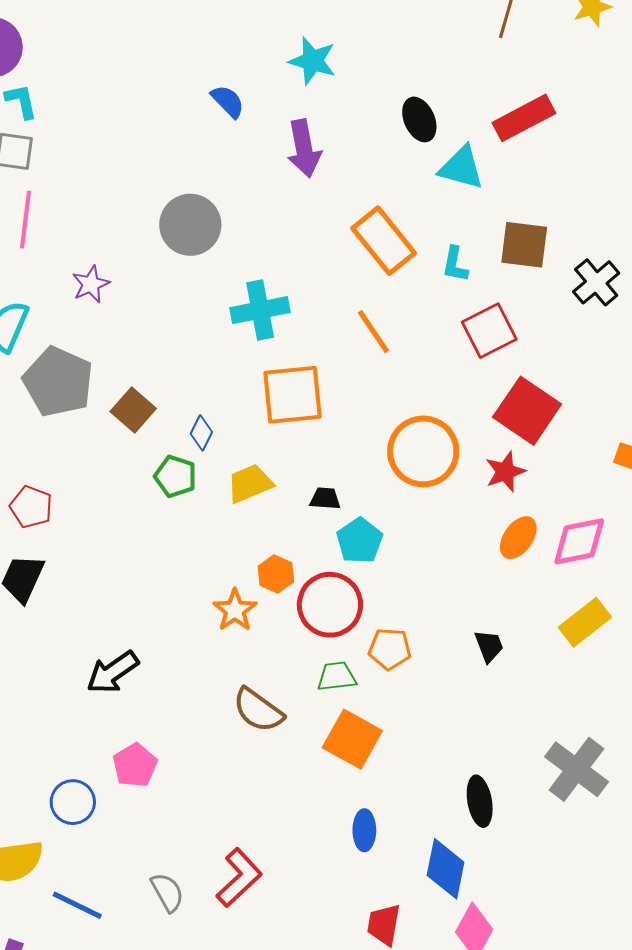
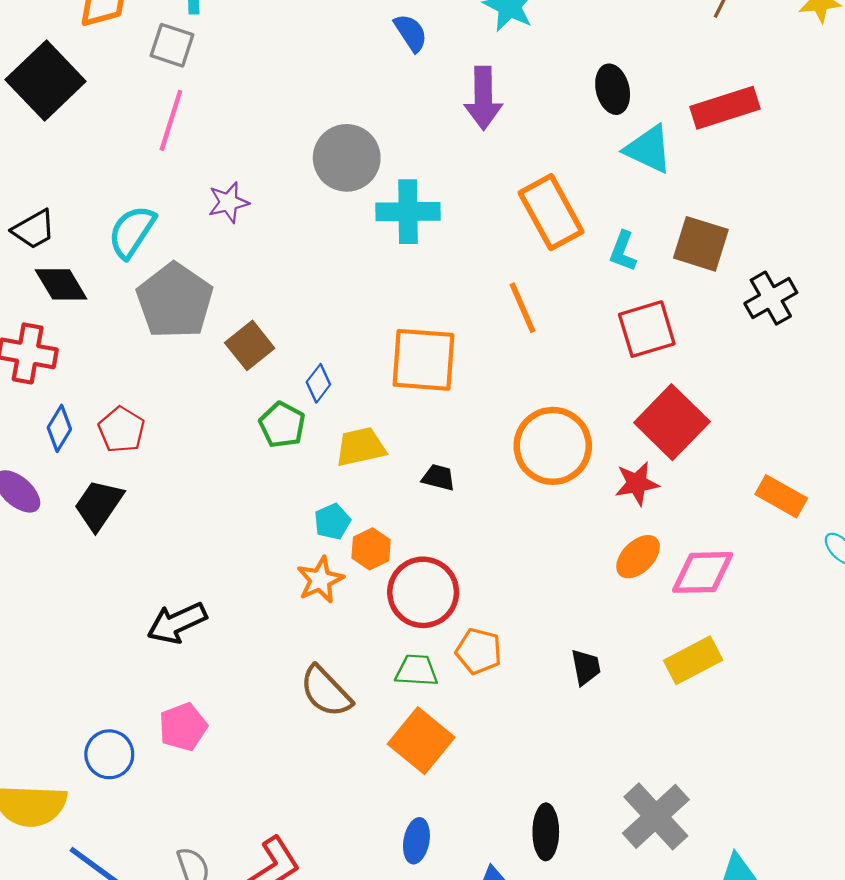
cyan cross: (260, 310) -> (408, 212), moved
cyan pentagon: (360, 541) -> (332, 522), moved, size x0.7

